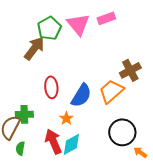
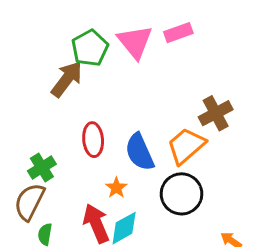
blue semicircle: (81, 95) -> (140, 152), turned 125
green cross: (24, 114) -> (42, 168), moved, turned -30
black circle: (122, 132) -> (181, 194), moved

